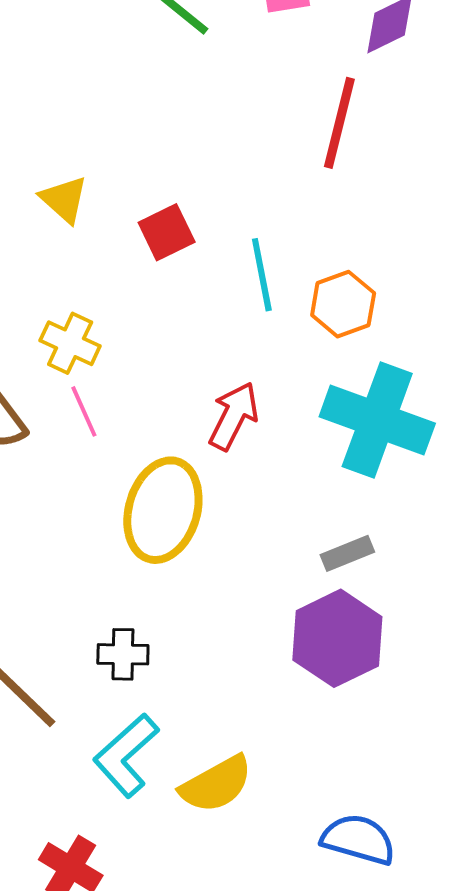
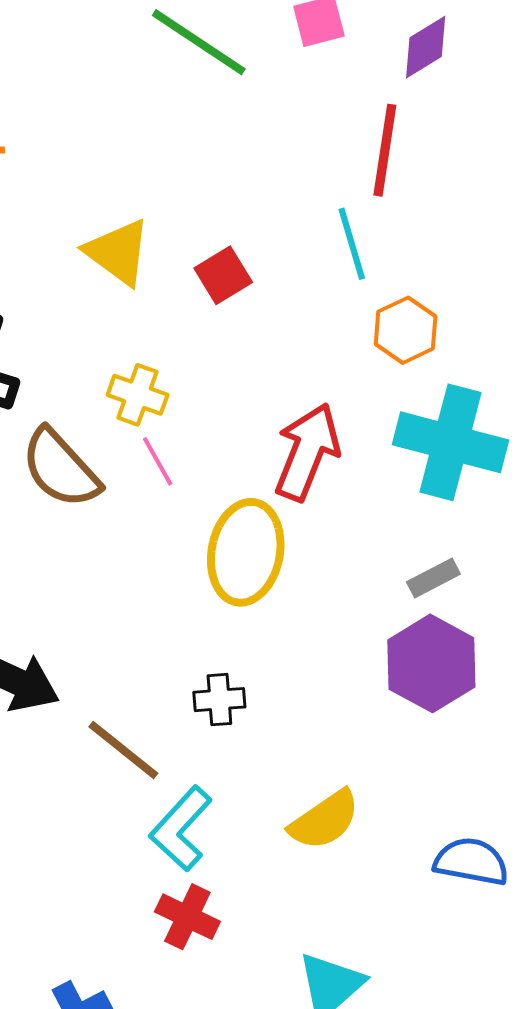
yellow triangle: (64, 199) -> (118, 252), size x1.4
cyan line: (262, 275) -> (352, 244), moved
red arrow: (234, 416) -> (307, 452), size x1.4
cyan L-shape: (126, 755) -> (181, 829), moved

